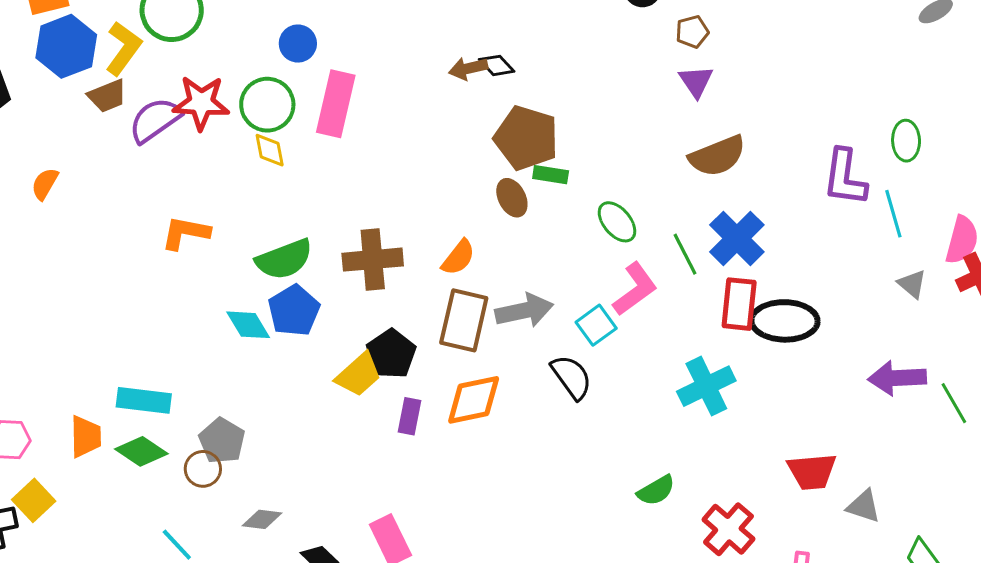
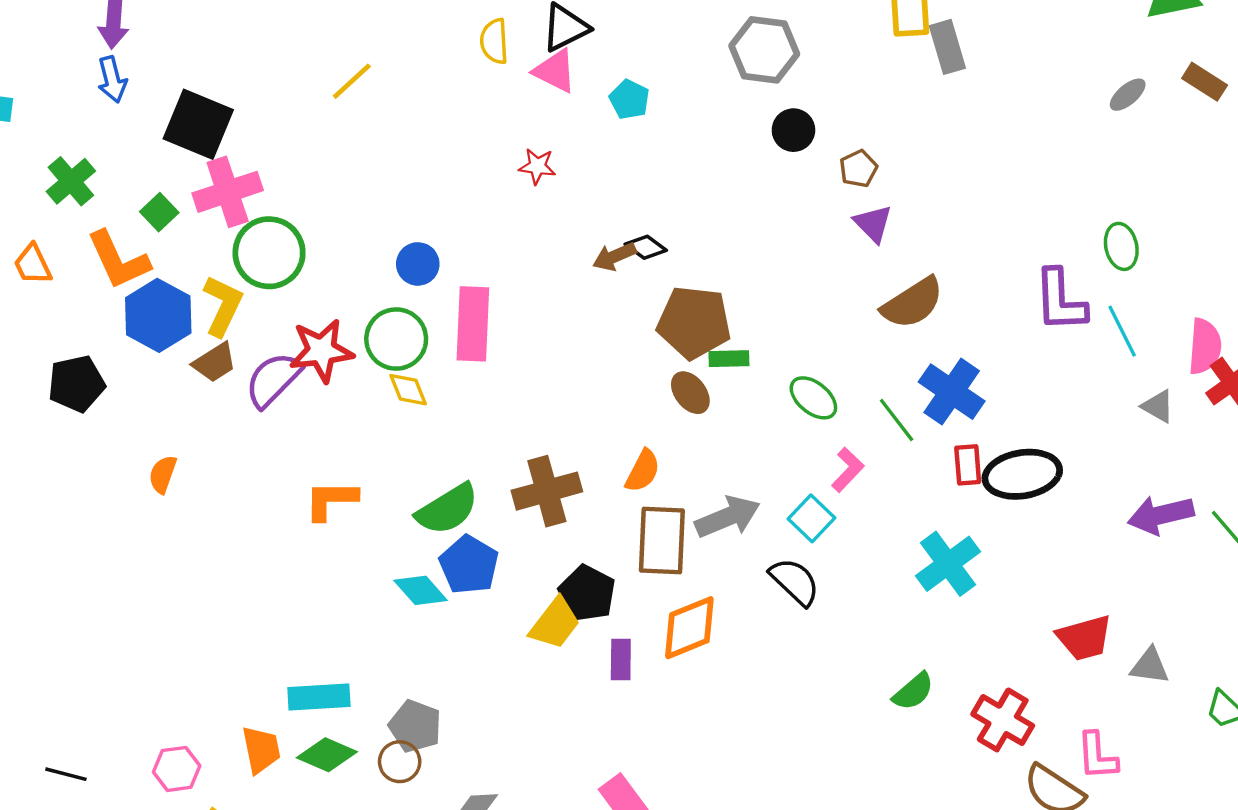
pink L-shape: (635, 289) -> (848, 470), size x0.7
red rectangle: (739, 304) -> (968, 465), size x0.7

